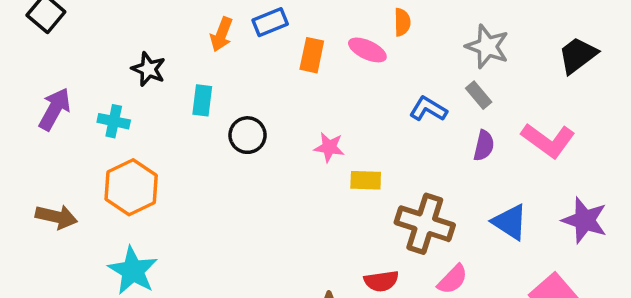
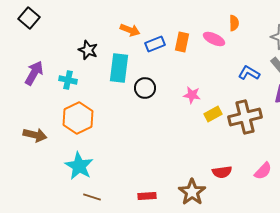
blue rectangle: (270, 22) -> (155, 44), moved
orange arrow: (221, 34) -> (130, 30), turned -90
cyan rectangle: (202, 100) -> (119, 68), size x1.6
yellow rectangle: (366, 180) -> (213, 114), turned -30
brown cross: (425, 224) -> (245, 117), moved, turned -32

